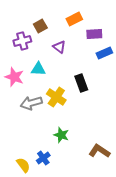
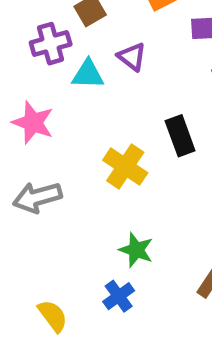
cyan triangle: (38, 69) -> (88, 74), moved
gray arrow: (31, 103) -> (37, 197), moved
blue cross: (43, 158) -> (119, 296), moved

